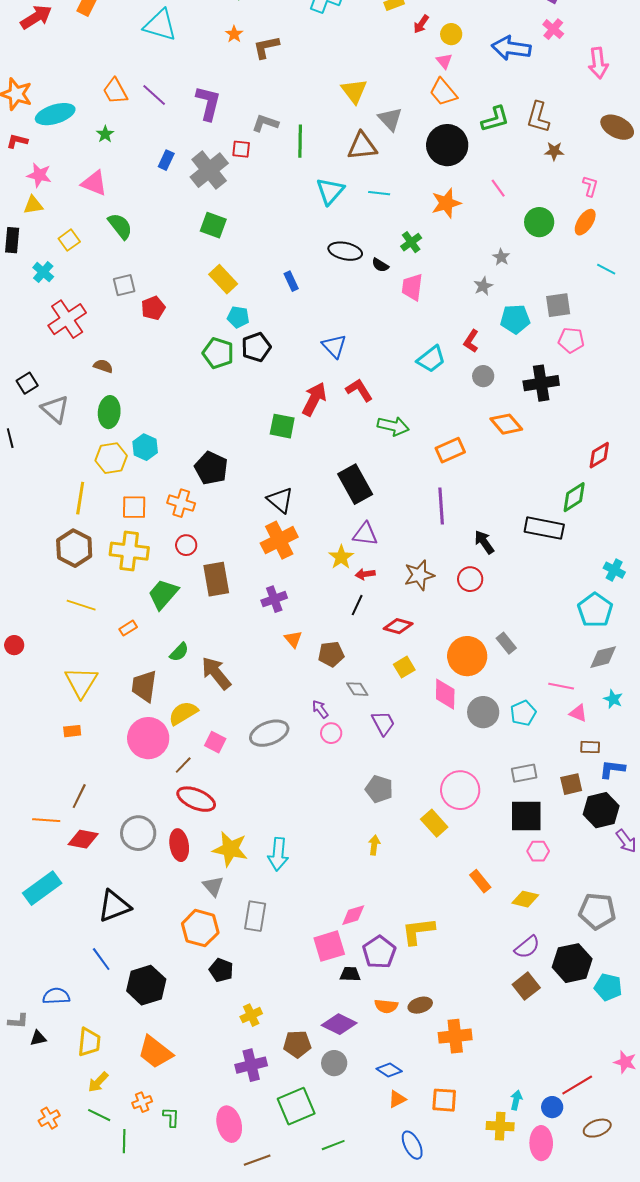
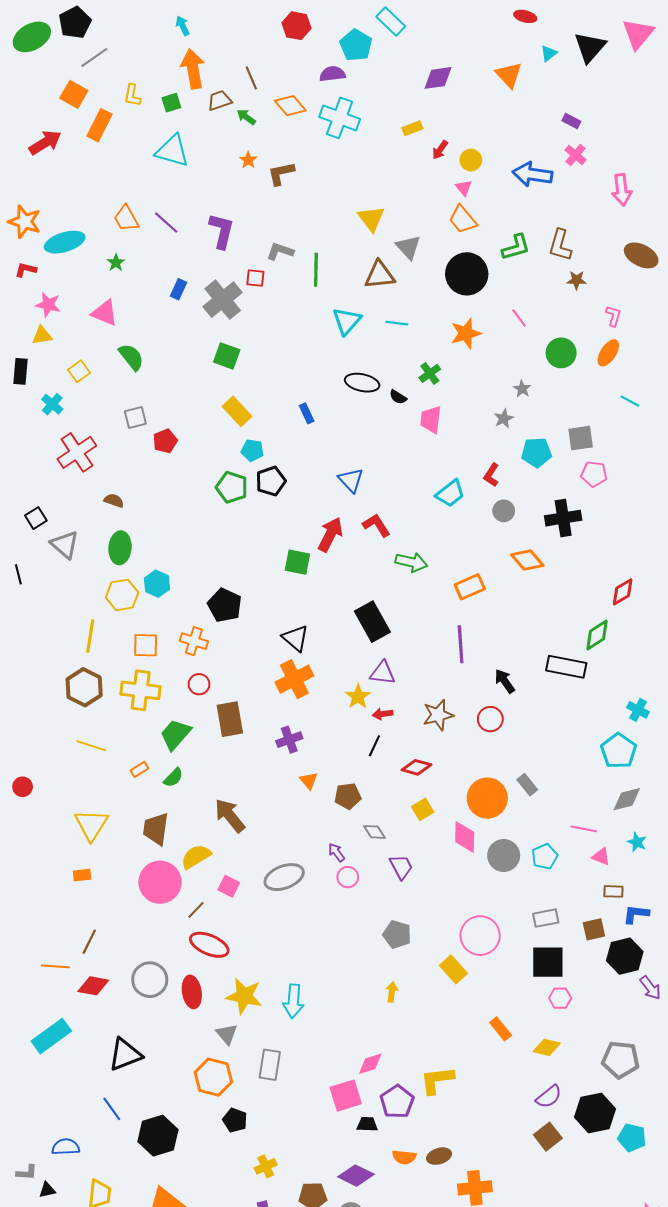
green semicircle: (179, 652) -> (173, 778), moved

